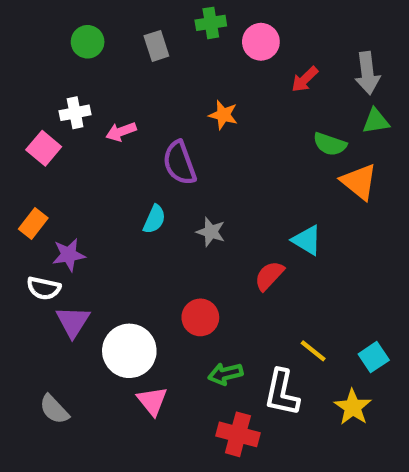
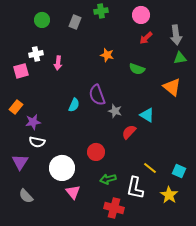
pink circle: (261, 42) -> (141, 15), moved
gray rectangle: (156, 46) -> (75, 22), turned 40
pink arrow: (121, 132) -> (58, 63), turned -64
green semicircle: (330, 144) -> (137, 69), moved
pink square: (44, 148) -> (21, 71), turned 35
purple semicircle: (179, 163) -> (97, 95), moved
gray star: (211, 232) -> (115, 111), moved
white semicircle: (44, 288) -> (37, 142), moved
purple triangle: (73, 322) -> (20, 162), moved
cyan square: (374, 357) -> (179, 171), turned -32

